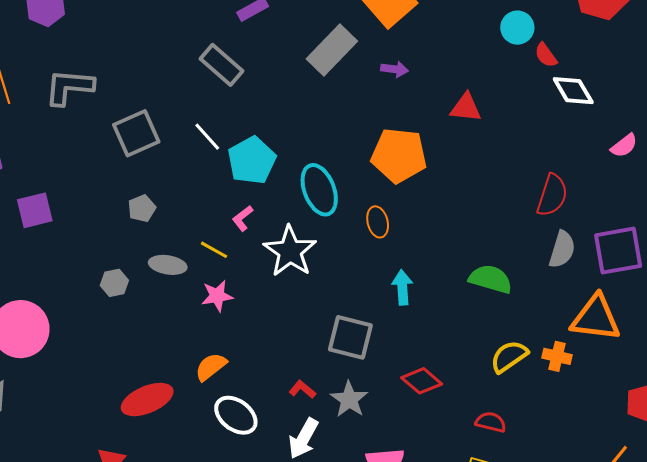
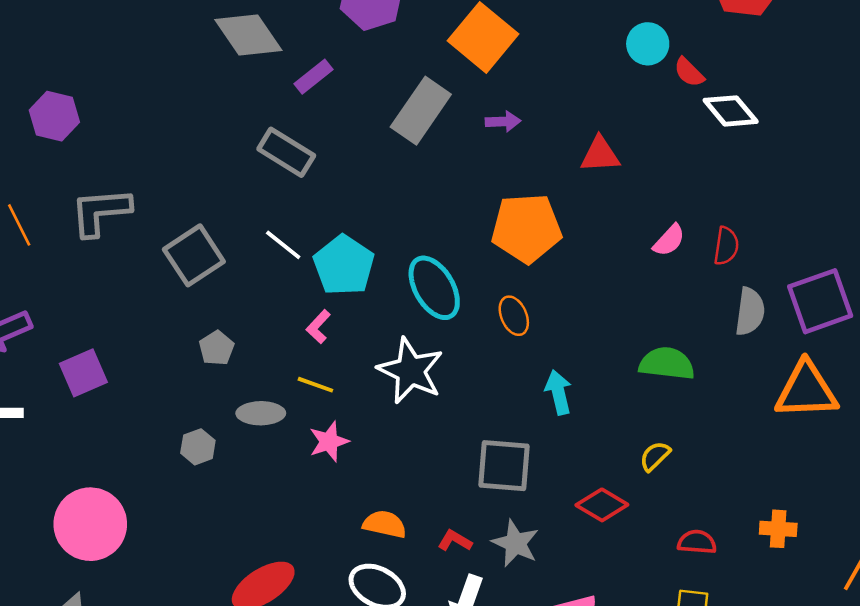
pink semicircle: (624, 146) -> (669, 240), moved
red semicircle: (552, 195) -> (726, 246), size x0.7
pink L-shape: (243, 218) -> (318, 327), moved
yellow semicircle: (509, 356) -> (655, 456), moved, size x0.7
orange cross: (557, 356) -> (778, 529), moved
orange semicircle: (211, 367) -> (385, 524), moved, turned 60

